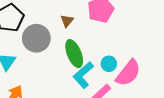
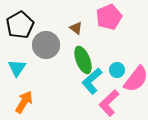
brown triangle: (67, 21) -> (76, 28), turned -32

